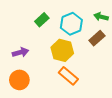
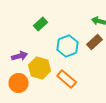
cyan hexagon: (71, 24) -> (68, 46), moved
yellow hexagon: (62, 50) -> (40, 68), moved

